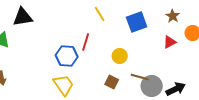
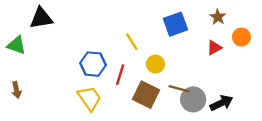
yellow line: (100, 14) -> (132, 42), moved
red line: (86, 42) -> (120, 75), moved
brown square: (112, 82) -> (146, 95), size x1.6

